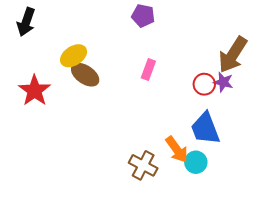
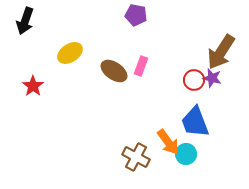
brown ellipse: (85, 75) -> (114, 71), moved
red star: (35, 91) -> (33, 86), size x0.7

